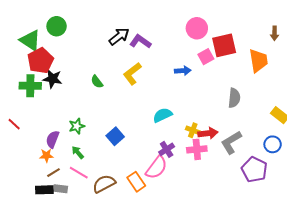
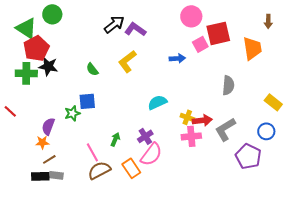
blue square: (115, 136) -> (87, 101), moved, turned 36
purple cross: (167, 149) -> (145, 136), moved
green arrow: (78, 152) -> (115, 139), moved, turned 64
pink line: (79, 173) -> (92, 152), moved, turned 30

